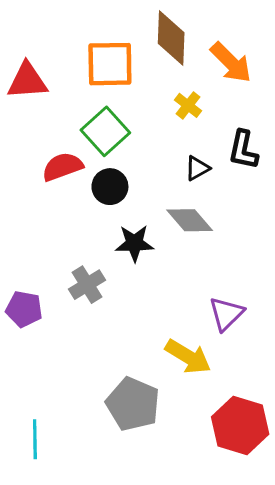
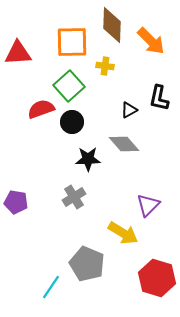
yellow cross: (188, 105) -> (105, 66), moved, turned -30
gray cross: (87, 285) -> (74, 197), moved
cyan line: (35, 439) -> (51, 287), moved, turned 35

